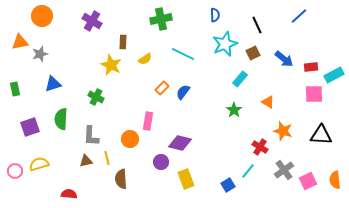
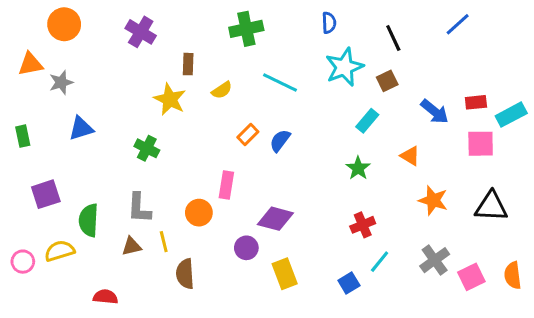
blue arrow: (284, 59) -> (435, 112), moved
green semicircle: (61, 119) -> (89, 220), moved
red cross: (260, 147) -> (363, 225), moved, turned 35

